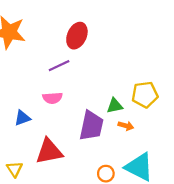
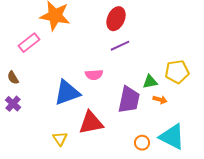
purple line: (59, 66) -> (120, 46), moved
blue triangle: (22, 118) -> (67, 93), size x1.8

